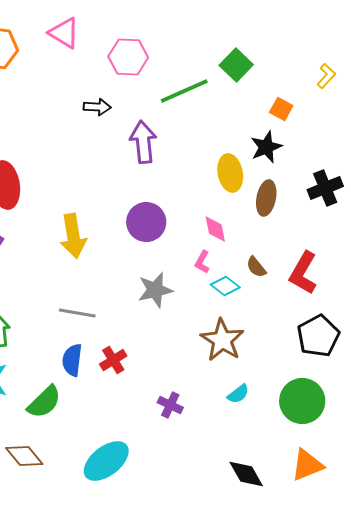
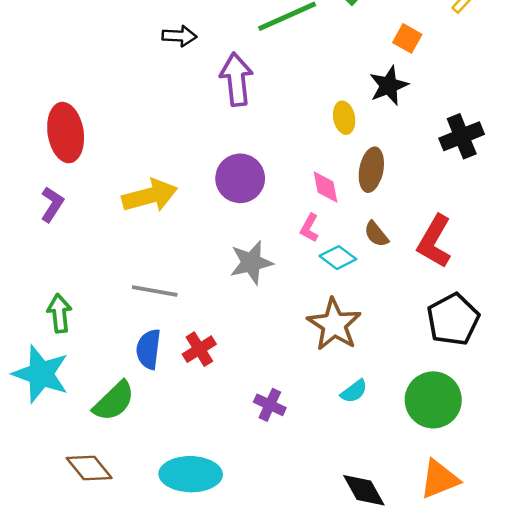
yellow ellipse: (230, 173) -> (344, 118), size x0.7
brown ellipse: (266, 198) -> (371, 170), moved
yellow arrow: (73, 236) -> (150, 196), turned -96
cyan ellipse: (106, 461) -> (191, 474), turned 39

